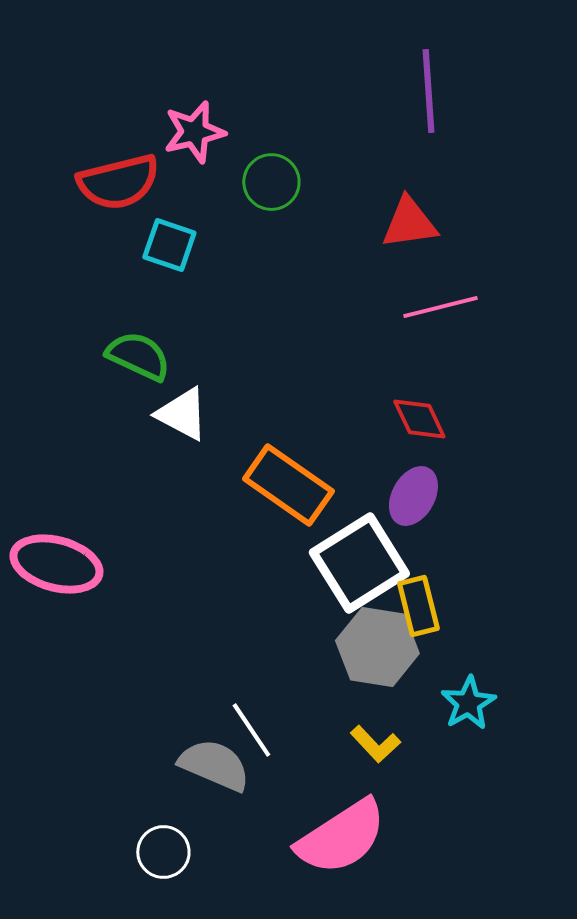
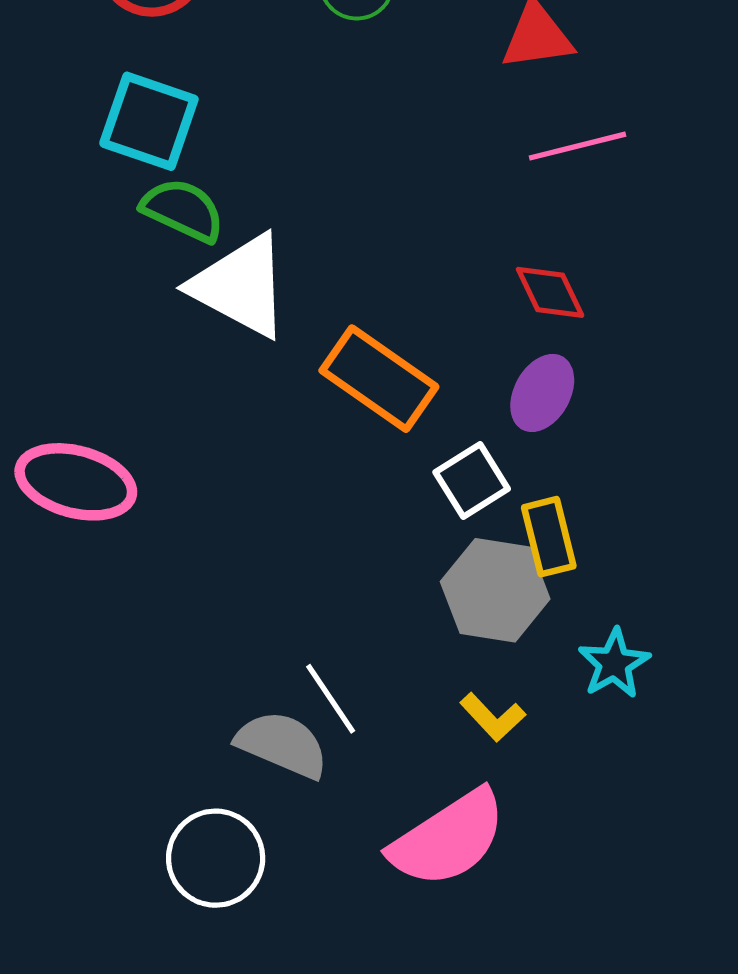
cyan square: (169, 245) -> (149, 121), moved, size x1.4
white triangle: (182, 414) -> (240, 286), size x1.5
white square: (359, 563) -> (472, 481), size x0.6
white circle: (163, 852) -> (216, 858), size x1.4

